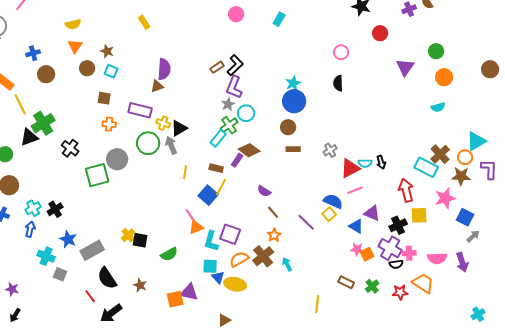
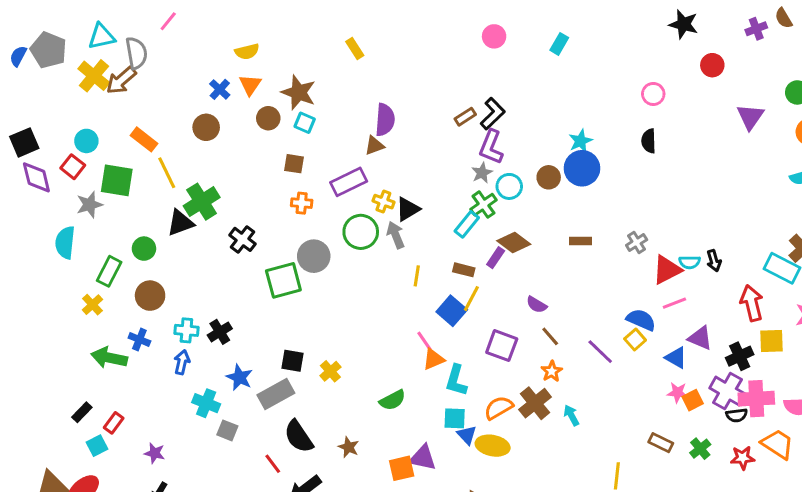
brown star: (107, 51) -> (299, 92), size x1.6
blue cross: (33, 53) -> (220, 89), moved, turned -32
purple rectangle: (140, 110) -> (349, 182), turned -40
brown circle: (288, 127) -> (549, 177), moved
cyan cross: (33, 208) -> (186, 330), turned 35
purple square: (230, 234) -> (502, 346), moved
black square: (140, 240) -> (293, 361), moved
pink cross: (409, 253) -> (756, 399), size x1.6

